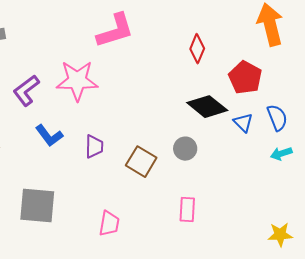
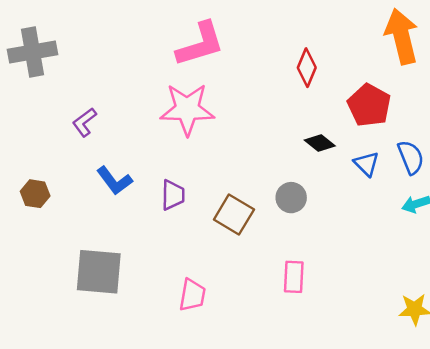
pink star: (77, 81) -> (187, 109), moved
purple L-shape: (26, 91) -> (84, 122), size x0.7
black diamond: (207, 107) -> (320, 143), size x0.6

